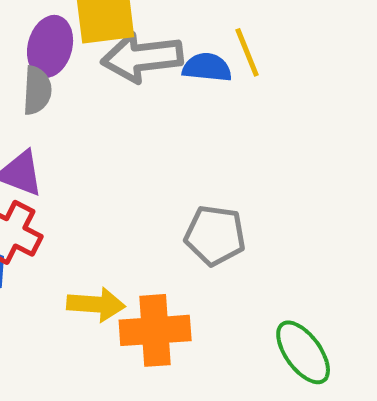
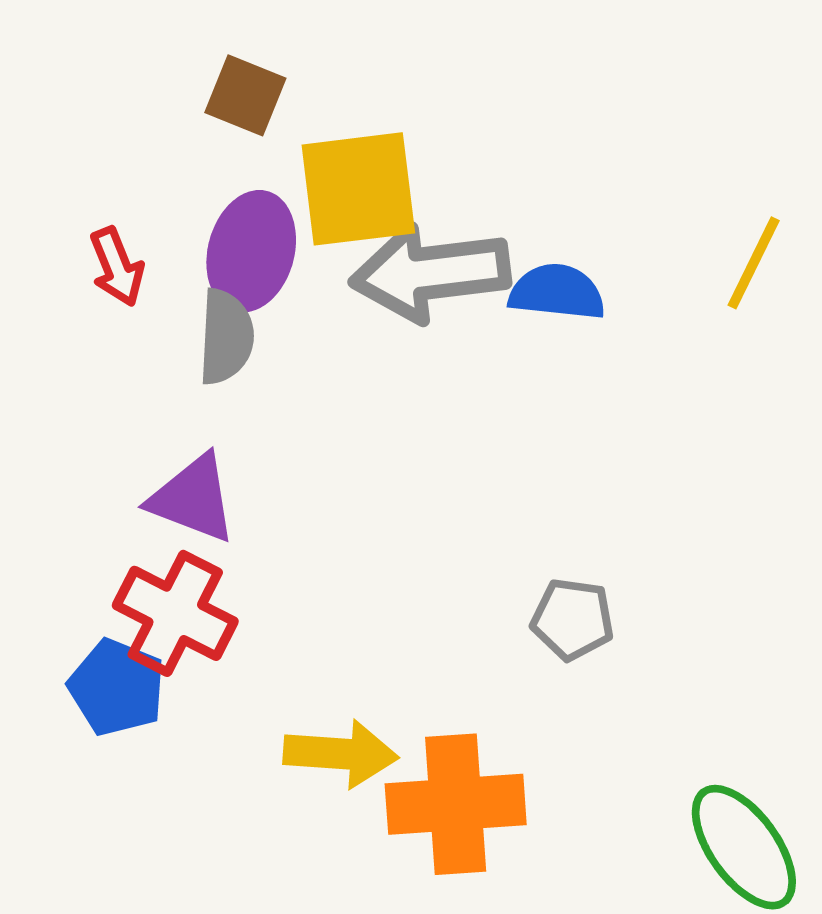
yellow line: (247, 52) -> (754, 263), moved, turned 48
gray pentagon: (215, 235) -> (573, 619), size x0.7

